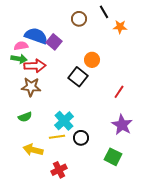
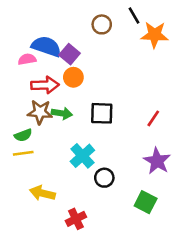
orange star: (120, 27) -> (155, 35), size x1.5
green arrow: (19, 59) -> (62, 113), moved
orange circle: (92, 60) -> (73, 77), moved
black square: (78, 77) -> (102, 113), moved, turned -36
green semicircle: (25, 117) -> (23, 135), moved
yellow line: (57, 137) -> (23, 153), moved

